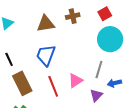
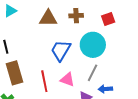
cyan circle: (110, 39) -> (93, 45), moved
blue trapezoid: (46, 55) -> (61, 50), moved
pink triangle: (75, 81) -> (67, 79), turned 42

